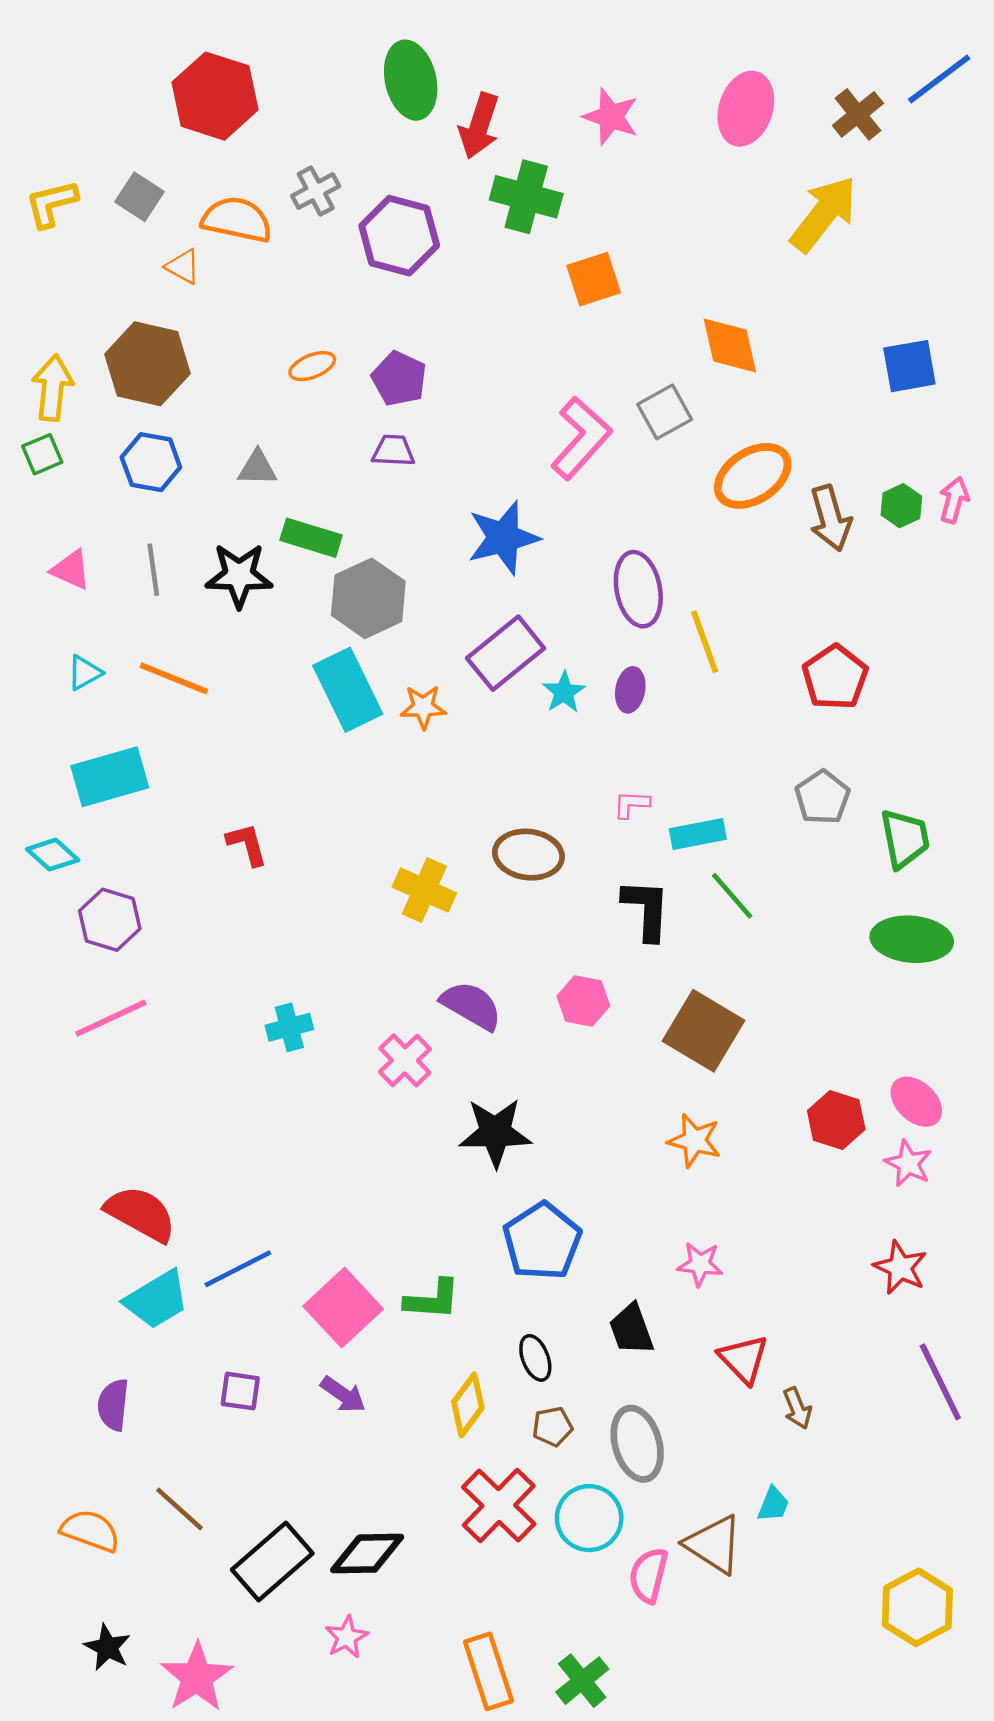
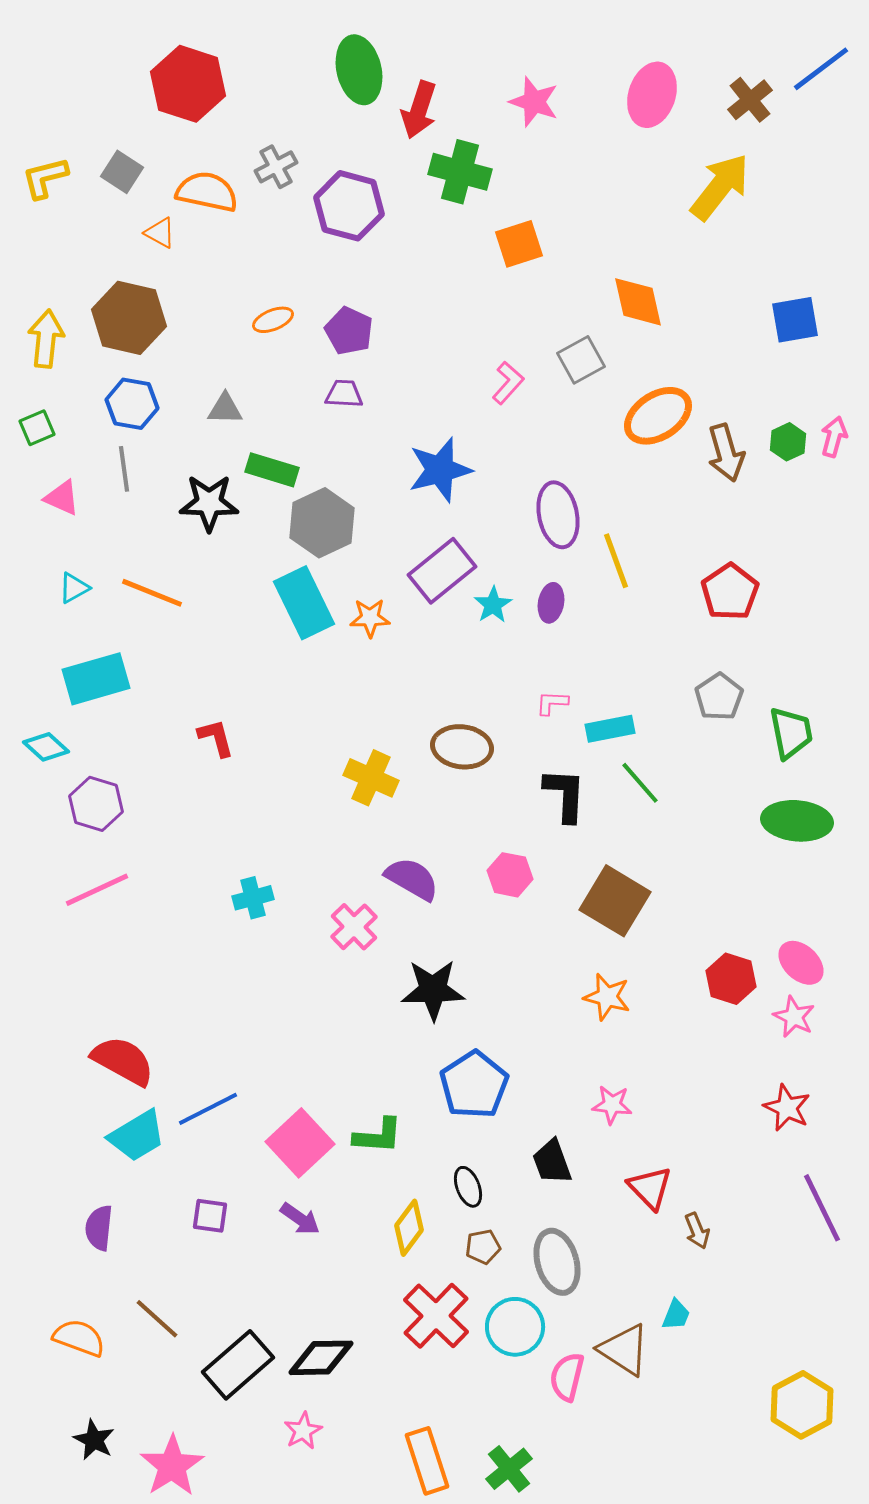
pink L-shape: (581, 438) -> (508, 383), size x0.6
green square: (42, 454) -> (37, 428), moved
gray line: (153, 570) -> (124, 469), moved

